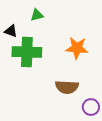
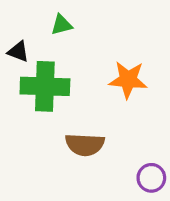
brown semicircle: (67, 87) -> (85, 145), moved

